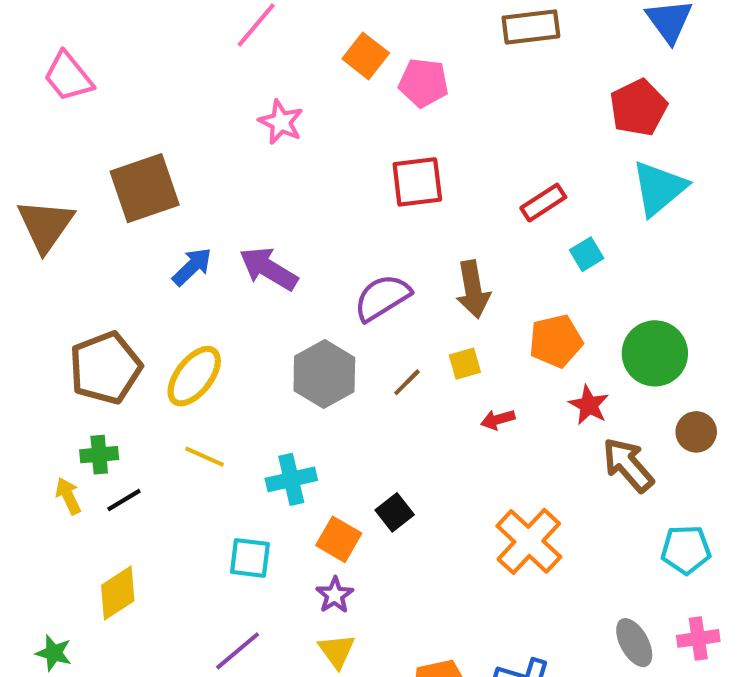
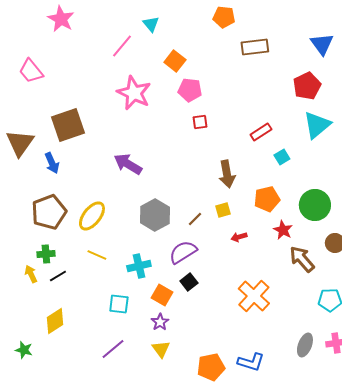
pink pentagon: (423, 83) -> (190, 90), moved
pink star: (281, 122) -> (134, 93), size x1.6
red square: (417, 182) -> (200, 122), size x0.6
blue arrow: (192, 267) -> (52, 163), moved, turned 110
purple semicircle: (382, 298) -> (183, 252), moved
gray ellipse: (634, 643) -> (305, 345), turned 50

